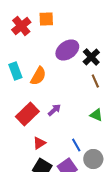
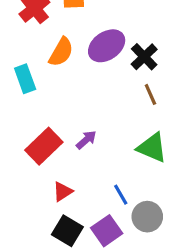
orange semicircle: (38, 76) -> (61, 52), moved
green triangle: (96, 115) -> (152, 148), size x1.5

